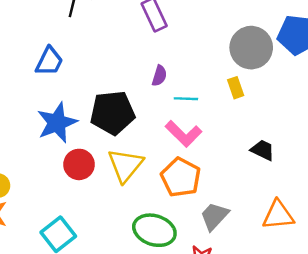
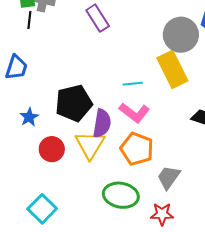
purple semicircle: (159, 76) -> (102, 123), moved, size x1.6
yellow rectangle: (236, 88) -> (172, 69), size x2.0
blue star: (57, 123) -> (29, 117), size x0.6

